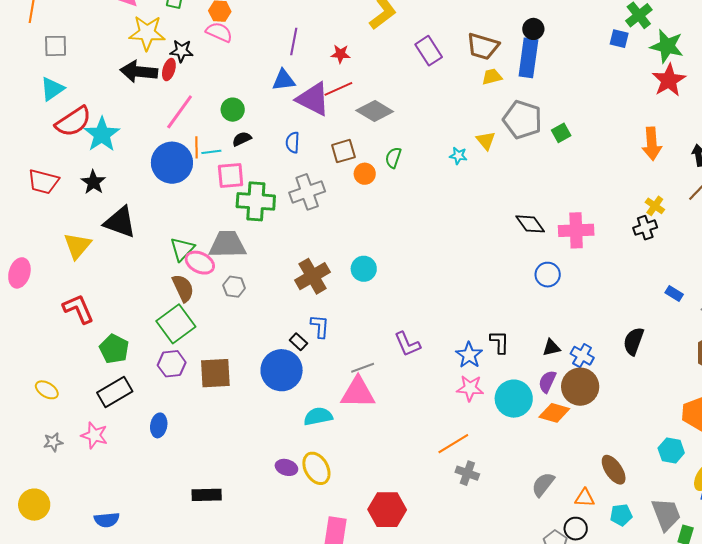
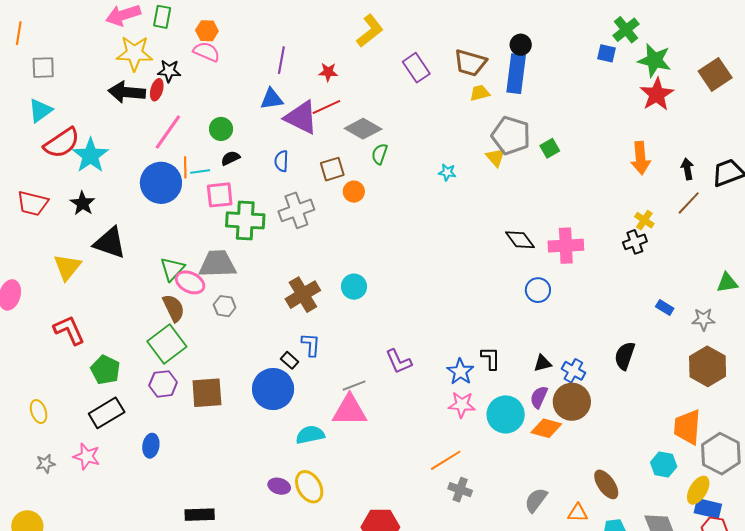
yellow triangle: (486, 141) -> (496, 157), moved
green semicircle: (393, 158) -> (380, 154), moved
yellow ellipse: (47, 390) -> (39, 412), turned 40

